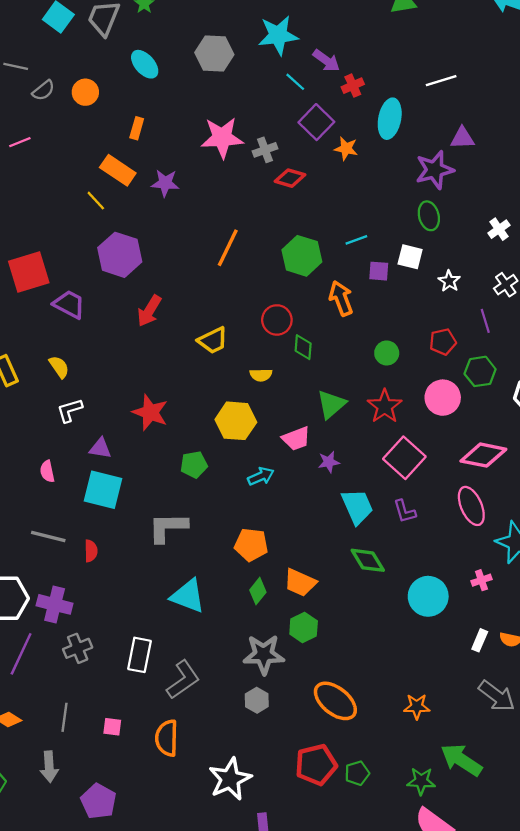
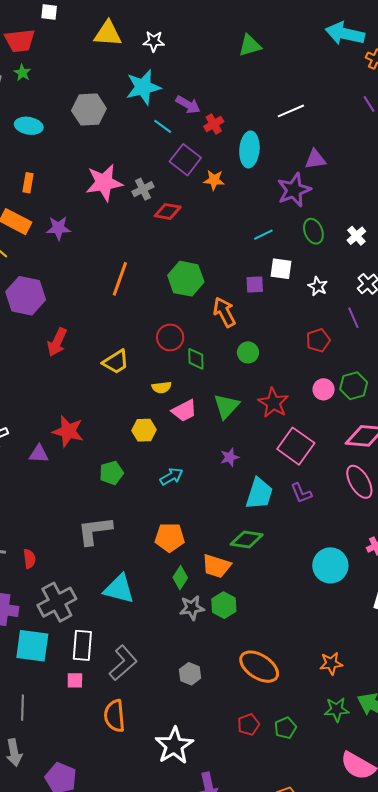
cyan ellipse: (145, 64) -> (29, 126), turned -32
green ellipse: (429, 216) -> (313, 231), moved
cyan line: (356, 240) -> (263, 235), moved
green circle: (387, 353) -> (248, 352), moved
green hexagon: (480, 371) -> (354, 386), moved
pink circle: (443, 398) -> (324, 389), size x0.7
yellow hexagon: (236, 421) -> (144, 430), size x0.7
pink trapezoid: (296, 439) -> (184, 411), moved
purple triangle: (100, 448) -> (39, 454), moved
cyan square: (103, 490) -> (32, 646), moved
cyan trapezoid: (357, 507) -> (259, 494), turned 48
green diamond: (368, 560) -> (247, 539), moved, turned -44
gray cross: (78, 648) -> (57, 602), moved, size x1.5
gray star: (264, 654) -> (192, 608), moved, size x0.7
pink square: (112, 727) -> (75, 680), moved
red pentagon: (316, 765) -> (248, 724), size x0.6
green star: (421, 781) -> (337, 710), moved

